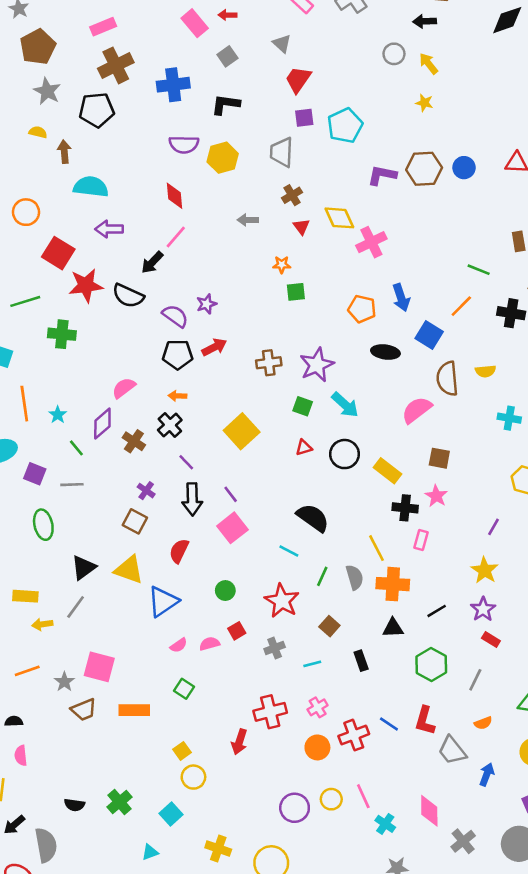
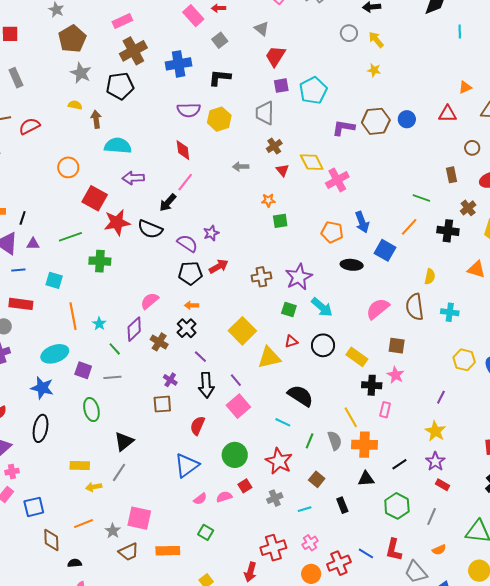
yellow semicircle: (485, 371) -> (430, 277), turned -70
brown semicircle: (447, 379) -> (415, 307), moved
brown square: (135, 521) -> (162, 404), turned -30
yellow triangle: (129, 570) -> (269, 358), moved, turned -30
green circle: (225, 591) -> (235, 455), size x1.6

